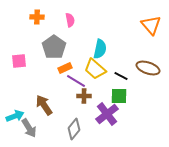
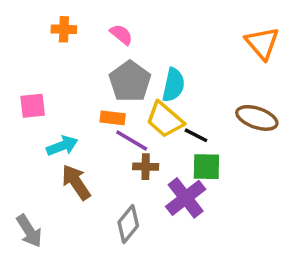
pink semicircle: (70, 20) -> (121, 35), turned -40
gray pentagon: (54, 47) -> (130, 81), moved
orange rectangle: (65, 68) -> (113, 118), turned 32
black line: (121, 76) -> (196, 135), moved
cyan arrow: (15, 116) -> (62, 146), moved
gray arrow: (29, 128) -> (29, 231), moved

